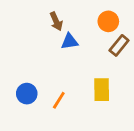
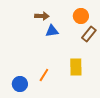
brown arrow: (56, 21) -> (42, 16), turned -64
blue circle: (27, 94) -> (20, 84), moved

